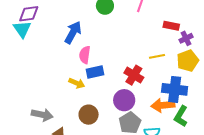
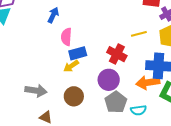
blue arrow: (73, 32) -> (53, 15), size x0.7
yellow arrow: (77, 83) -> (71, 66), moved, turned 126
gray arrow: (42, 115) -> (36, 91), moved

